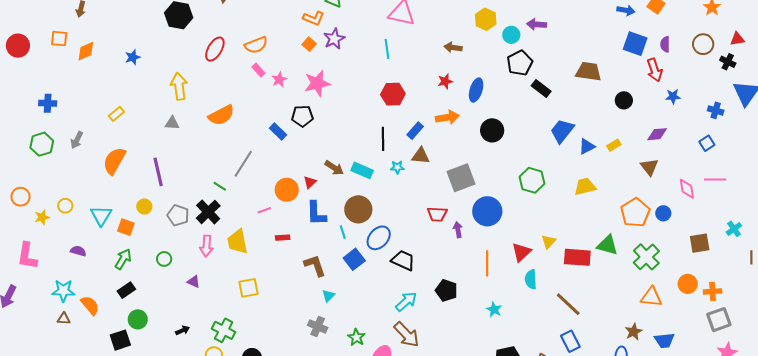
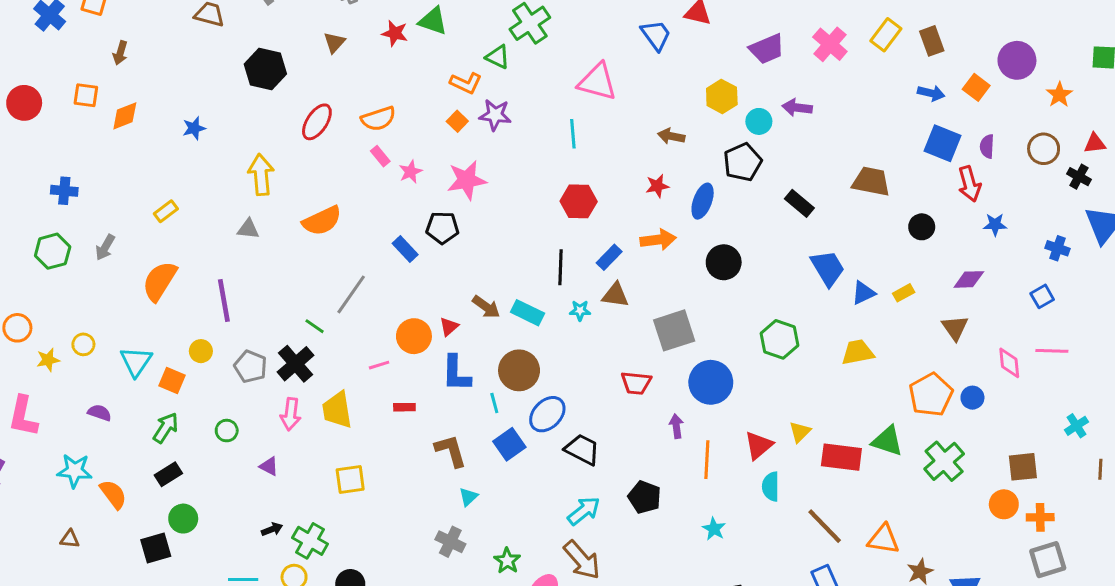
purple star: (334, 39) -> (495, 115), turned 30
black pentagon: (520, 63) -> (743, 162), moved
blue trapezoid: (562, 131) -> (828, 268), turned 108
purple arrow: (458, 230) -> (676, 426), moved
brown square: (700, 243) -> (1023, 467), moved
orange triangle: (651, 297) -> (883, 539), moved
brown triangle: (64, 319) -> (70, 539), moved
black arrow: (183, 330) -> (272, 529), moved

